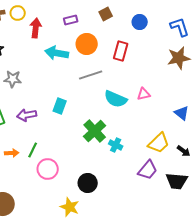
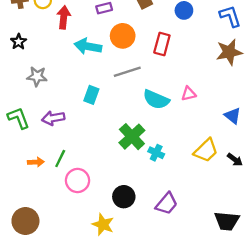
cyan rectangle: (60, 106) -> (91, 95), moved
purple trapezoid: (148, 170) -> (167, 204), moved
black trapezoid: (177, 181) -> (227, 221), moved

